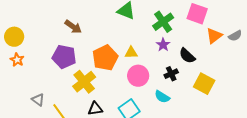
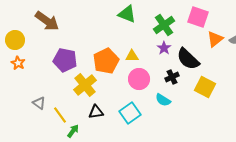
brown arrow: (73, 27) -> (47, 21), moved, size x1.4
black semicircle: (187, 56) -> (188, 59), size x1.4

